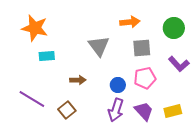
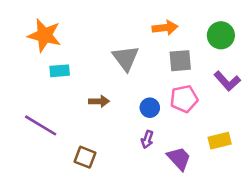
brown square: (67, 110) -> (85, 157), moved, turned -30
purple arrow: (116, 110) -> (147, 139), size x0.6
purple trapezoid: (144, 111) -> (179, 158), moved

